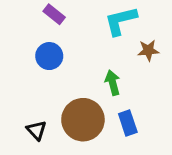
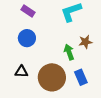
brown star: (148, 50) -> (85, 42), moved
black triangle: (36, 130) -> (21, 72), moved, turned -40

